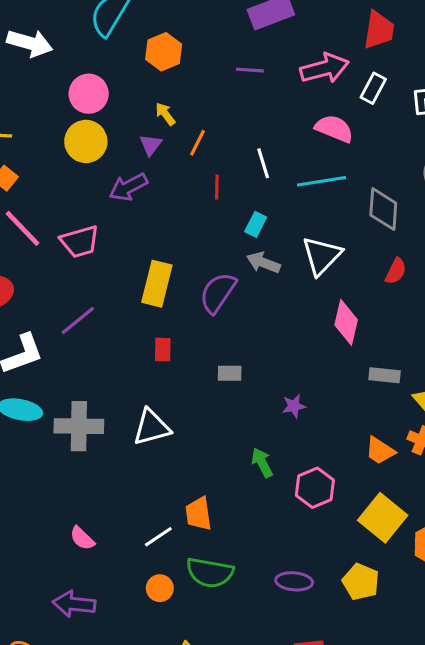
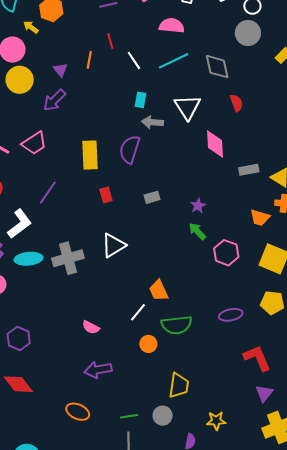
yellow arrow: (165, 114) -> (31, 27), moved
red line: (217, 187) -> (110, 41), moved
red semicircle: (396, 271) -> (236, 103), turned -30
green arrow: (262, 463) -> (197, 231), moved

